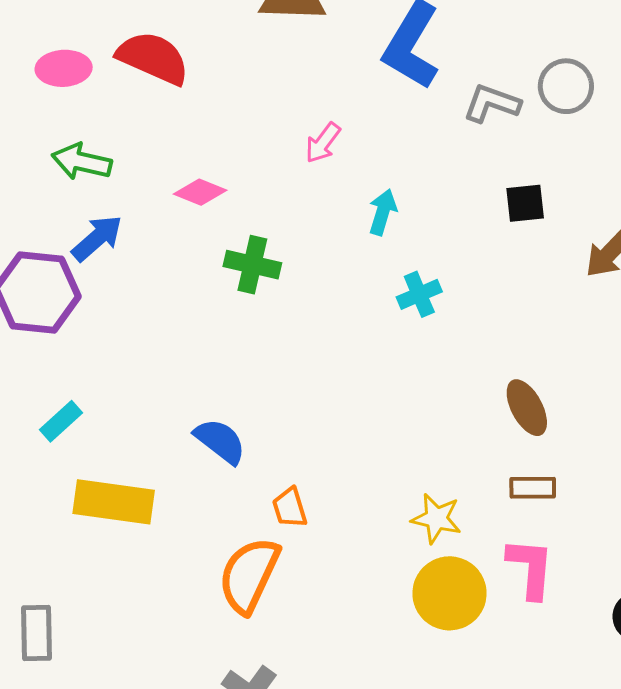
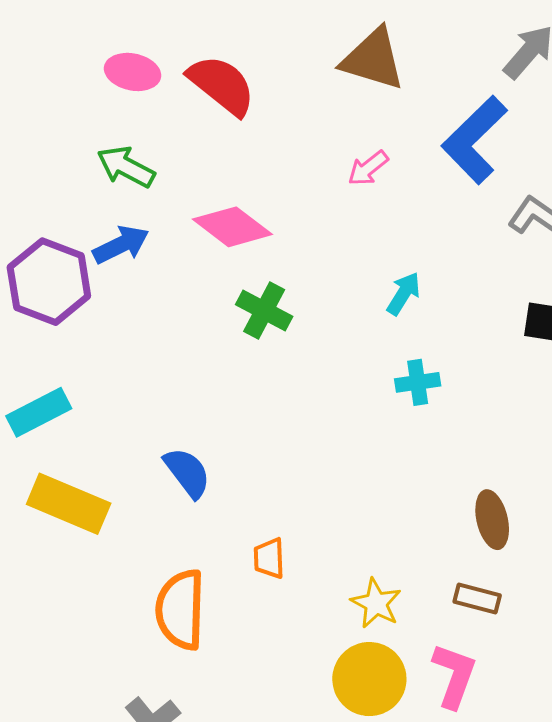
pink arrow: (323, 143) -> (368, 168), moved
pink diamond: (200, 192) -> (232, 227), size x1.5
cyan rectangle: (61, 421) -> (39, 412), size x1.4
orange trapezoid: (290, 508) -> (269, 558), moved
orange semicircle: (249, 575) -> (180, 610), turned -38

